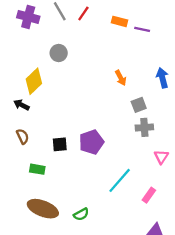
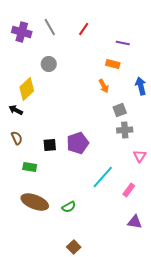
red line: (83, 14) -> (84, 29), moved
orange rectangle: (120, 21) -> (113, 64), moved

